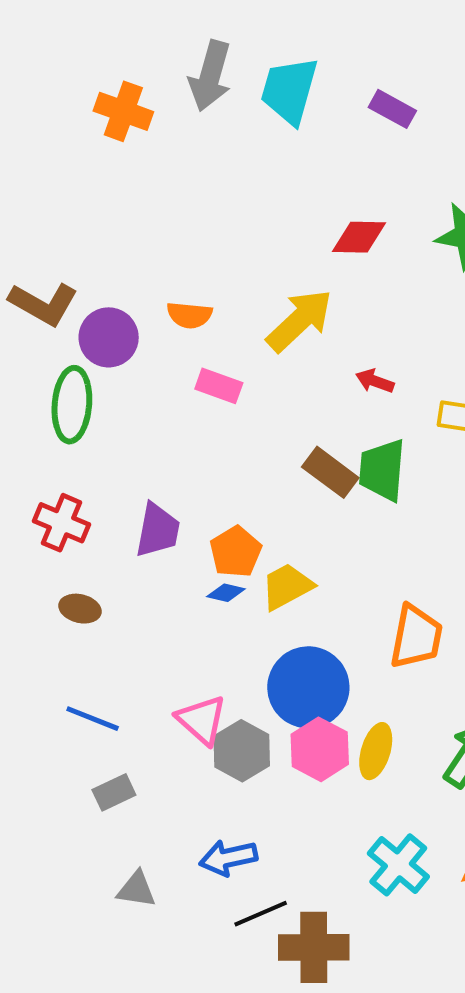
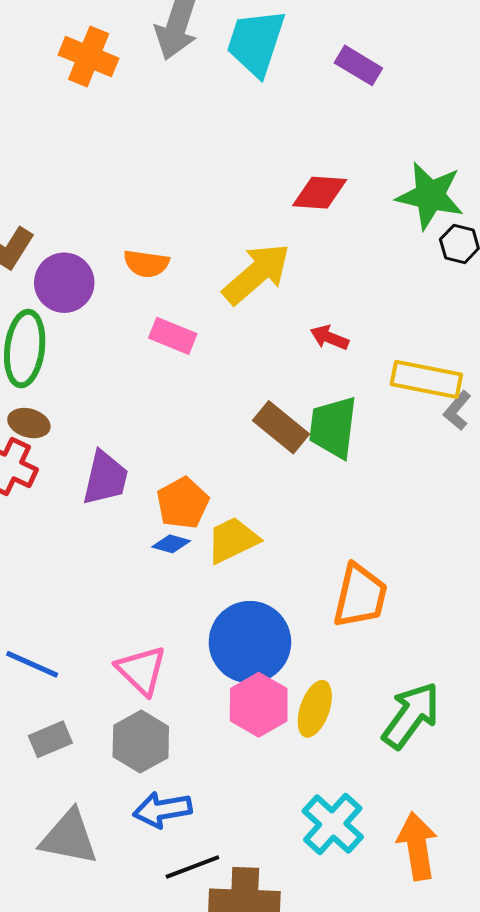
brown ellipse: (80, 609) -> (29, 423), moved
gray hexagon: (242, 751) -> (141, 742), moved
gray triangle: (136, 889) -> (69, 837), size x1.5

